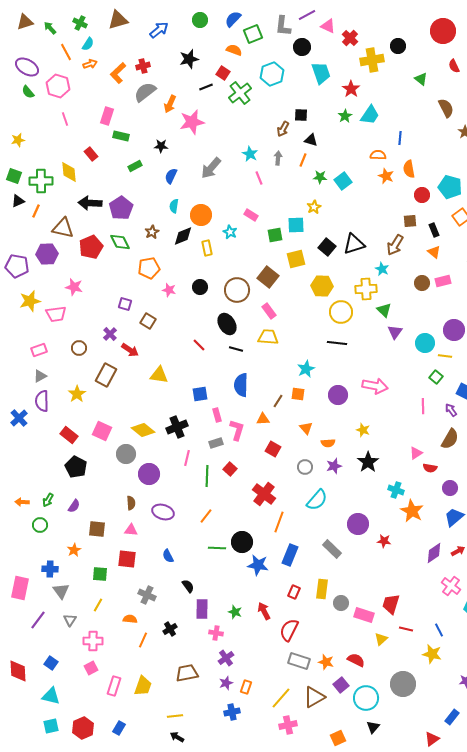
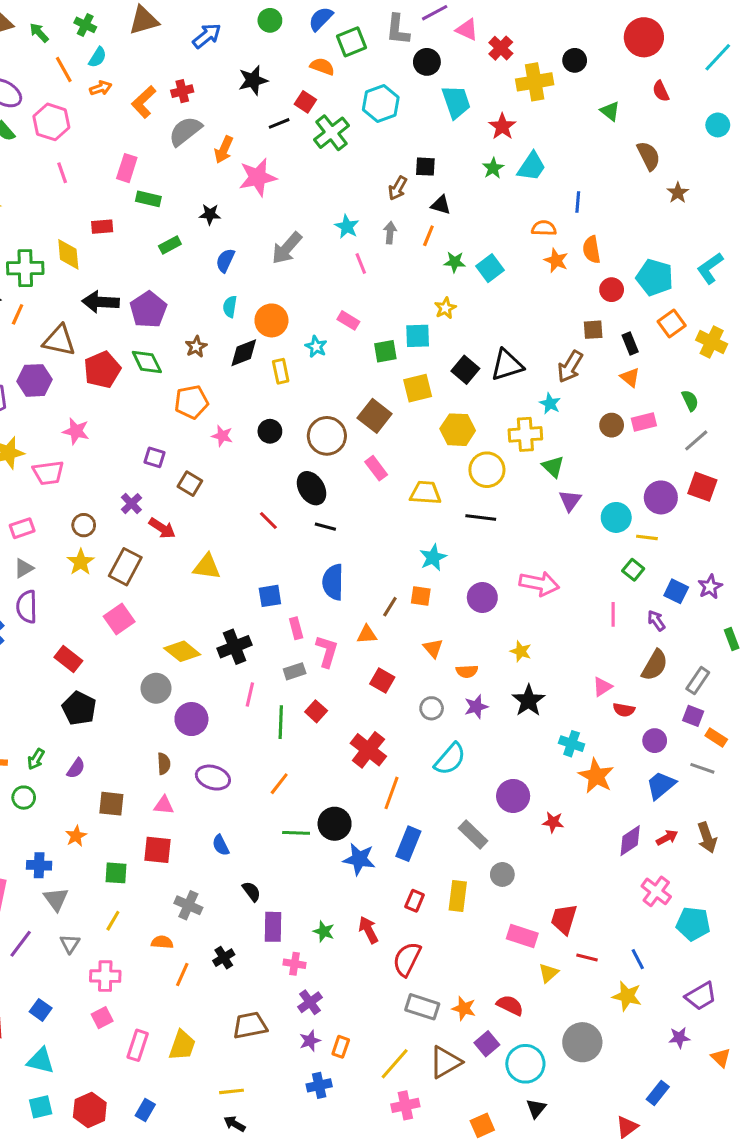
red rectangle: (91, 154) -> (102, 227), turned -56
yellow trapezoid: (268, 337) -> (425, 493), moved
yellow star: (77, 394) -> (81, 562), moved
pink square: (102, 431) -> (119, 619), moved, turned 30
gray circle: (341, 603) -> (502, 874), moved

